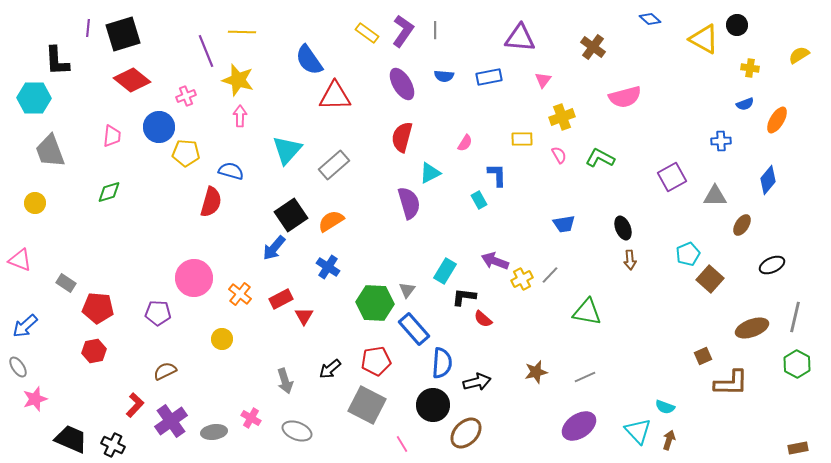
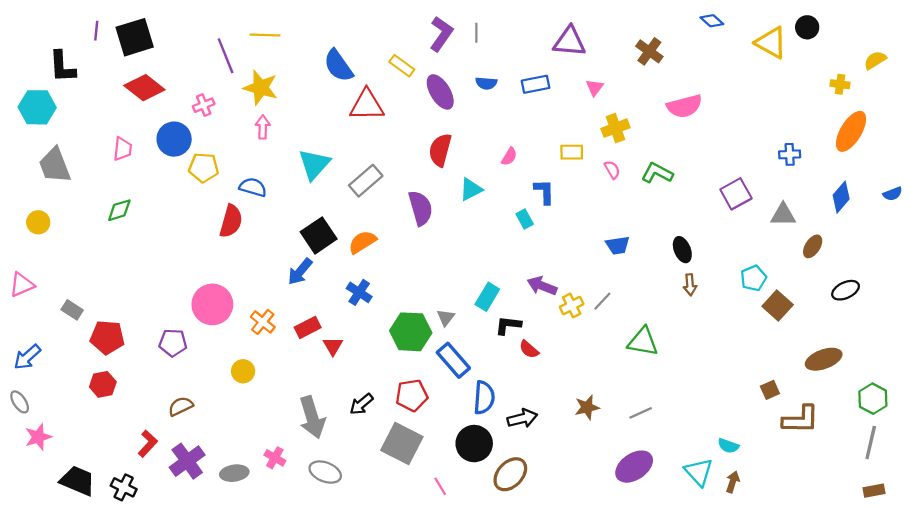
yellow rectangle: (367, 33) -> (402, 66), moved
yellow cross: (750, 68) -> (840, 84), moved
blue semicircle: (745, 104) -> (893, 194), moved
orange ellipse: (777, 120) -> (851, 131), size x1.4
purple semicircle: (409, 203) -> (420, 208), moved
pink triangle: (20, 260) -> (22, 285), turned -45
gray line: (795, 317) -> (871, 442), moved
gray arrow: (285, 381) -> (312, 417), size x1.5

